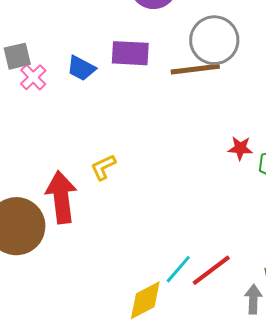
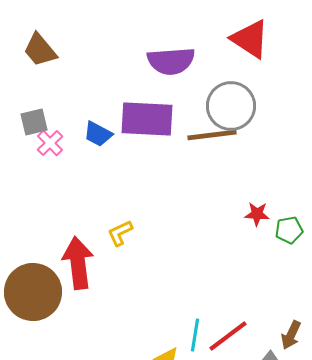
purple rectangle: (130, 53) -> (147, 119), size x1.4
cyan line: (178, 269) -> (195, 335), turned -32

